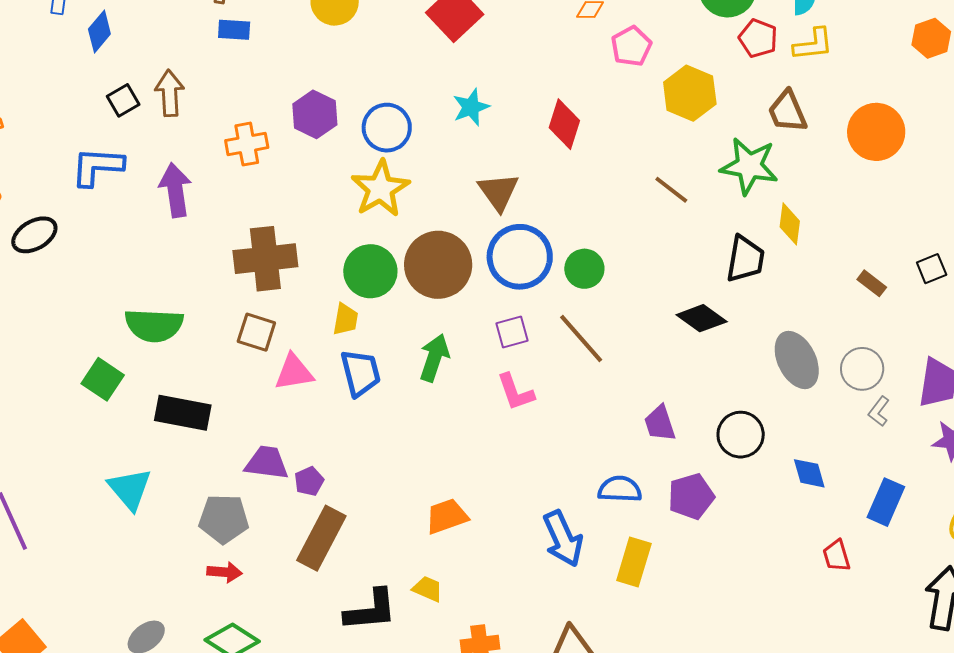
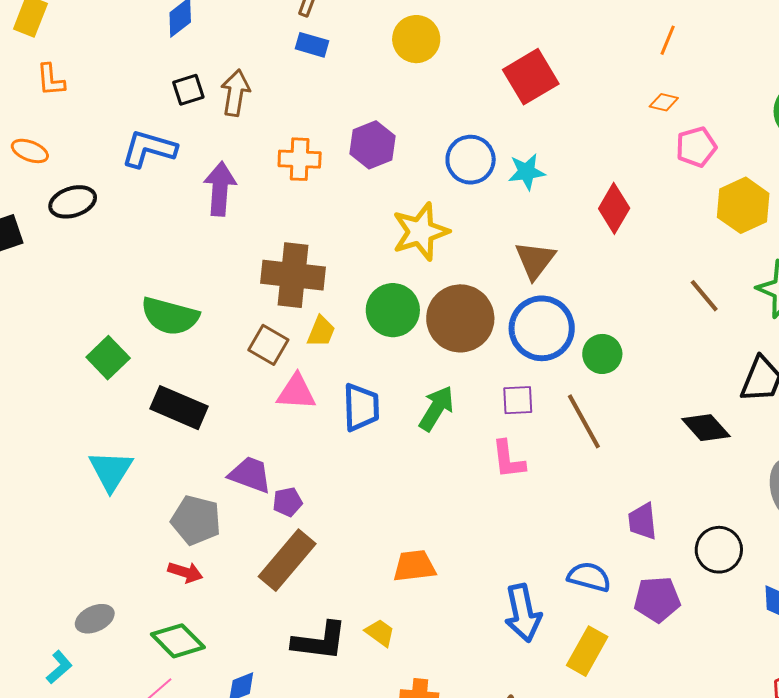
blue circle: (387, 128) -> (471, 160), moved
yellow trapezoid: (346, 319) -> (321, 331), moved

